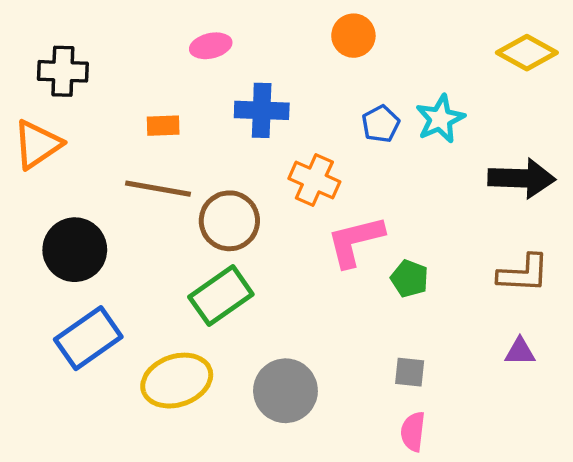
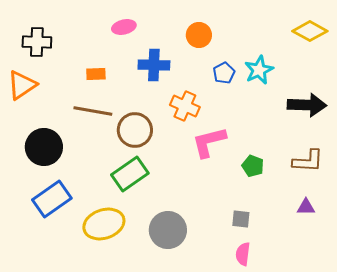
orange circle: (353, 36) -> (199, 35), moved
green pentagon: (410, 279) -> (253, 166), moved

